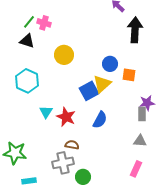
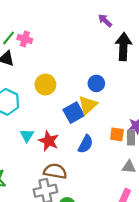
yellow circle: (64, 55) -> (45, 85), moved
orange square: (129, 75) -> (117, 134), moved
brown semicircle: (72, 145) -> (55, 171), size x1.5

